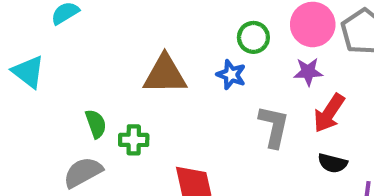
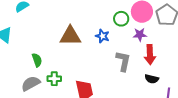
green circle: (253, 37) -> (121, 19), moved
red arrow: (329, 113) -> (150, 55), turned -36
green cross: (134, 140) -> (54, 79), moved

